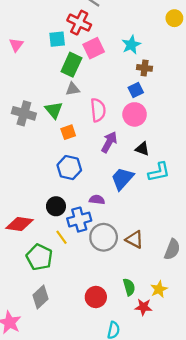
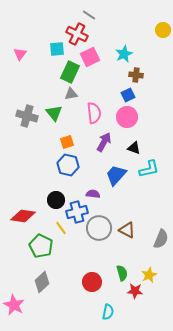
orange square: (68, 132) -> (67, 142), moved

